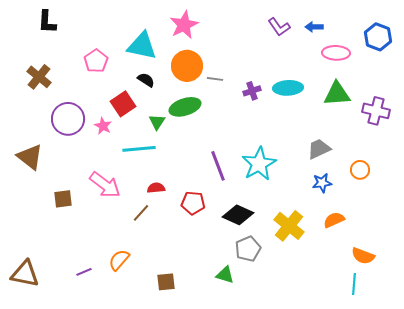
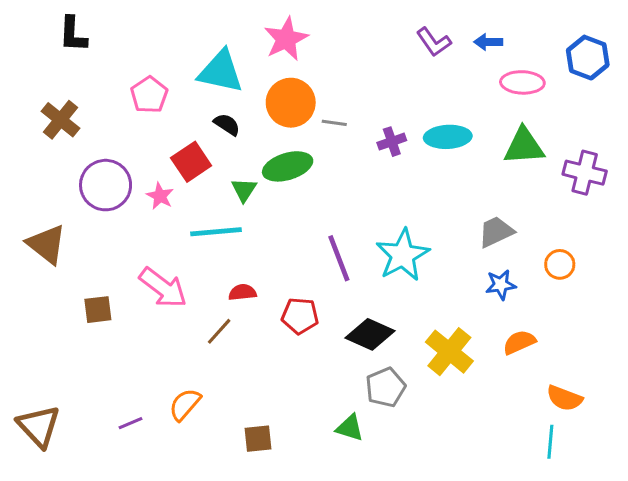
brown triangle: (25, 274) -> (39, 426), turned 36

